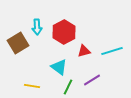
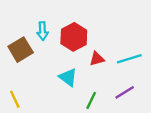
purple line: (92, 80) -> (125, 92), moved
yellow line: (32, 86) -> (15, 99), moved, turned 56
green line: (68, 87) -> (91, 100), moved

